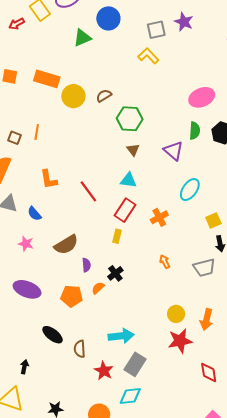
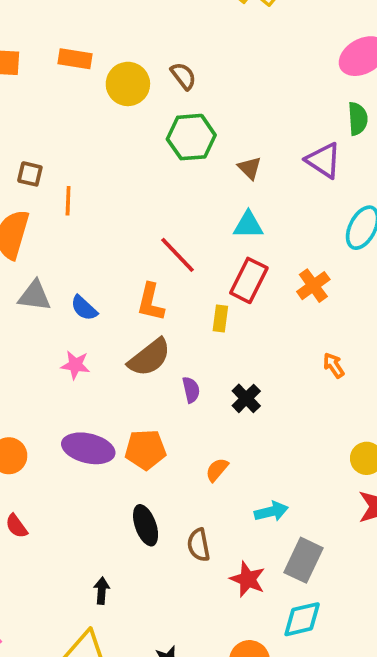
orange rectangle: (47, 79) -> (75, 59), size x0.7
brown semicircle: (104, 96) -> (183, 76), turned 91
green hexagon: (130, 119) -> (191, 137), moved
orange line: (37, 132) -> (68, 201), moved
orange L-shape: (49, 179) -> (151, 302), moved, turned 30
yellow rectangle: (117, 236) -> (220, 319), moved
orange semicircle: (98, 288) -> (217, 470), moved
orange pentagon: (72, 296) -> (145, 450), moved
black ellipse: (53, 335) -> (146, 525), turned 40
cyan arrow: (121, 336) -> (271, 512), size x0.7

